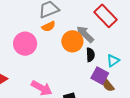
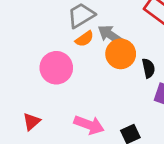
gray arrow: (85, 34) -> (111, 35), moved

